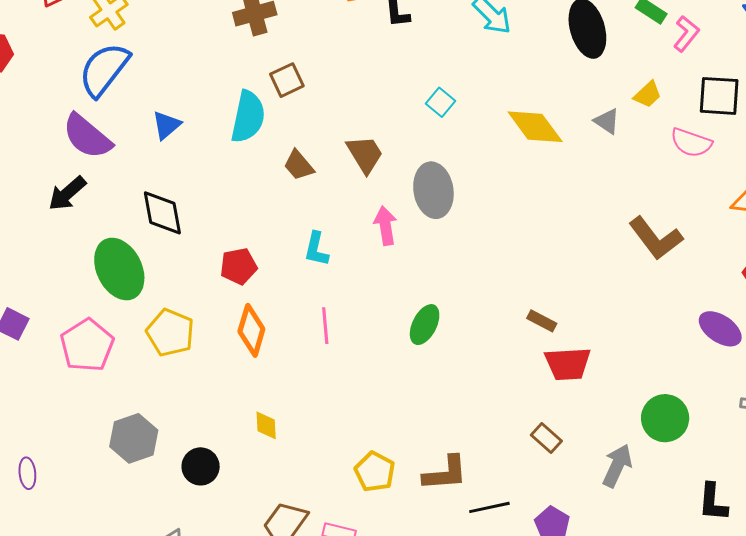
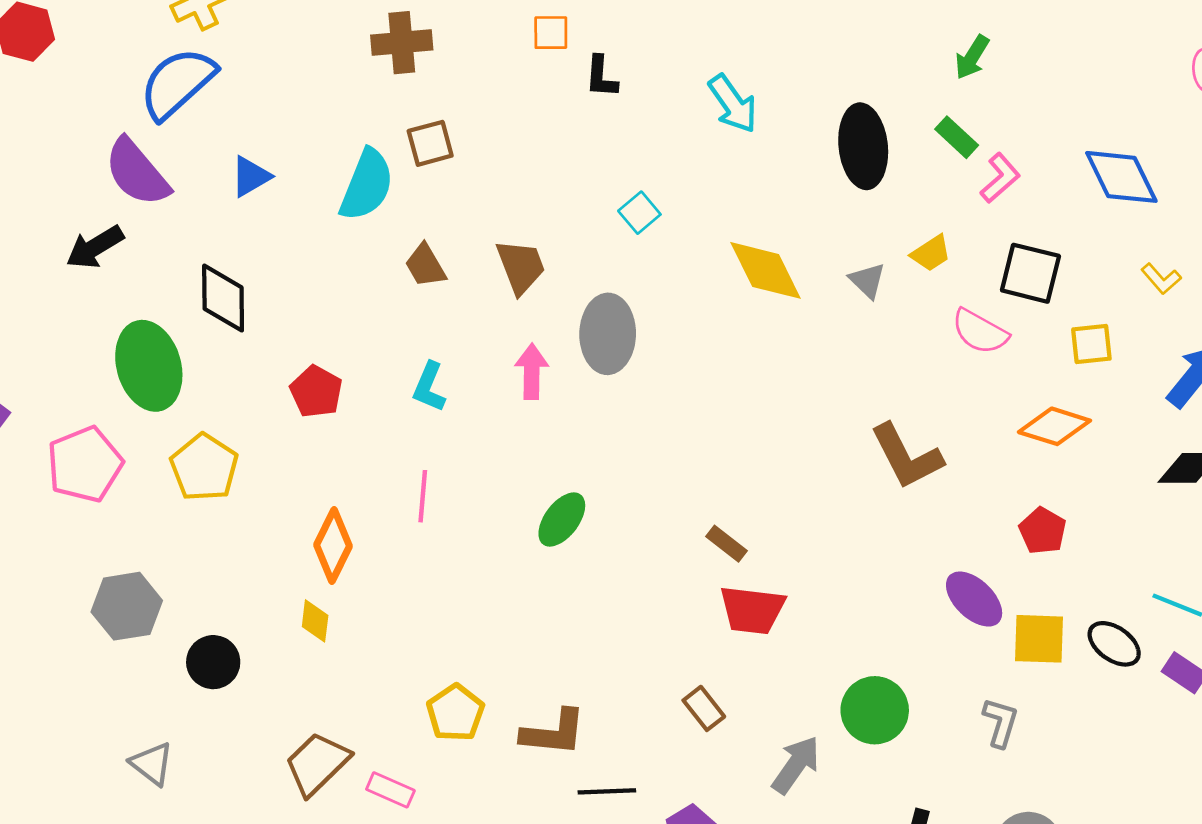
red pentagon: (239, 266) -> (316, 392), turned 30
orange diamond: (251, 330) -> (333, 546), moved

